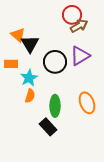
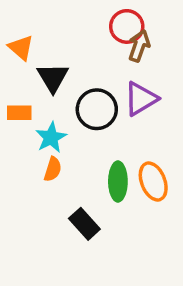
brown arrow: (79, 26) -> (139, 46), turned -42
orange triangle: (18, 35) -> (21, 48), moved
green ellipse: (55, 106) -> (118, 182), moved

